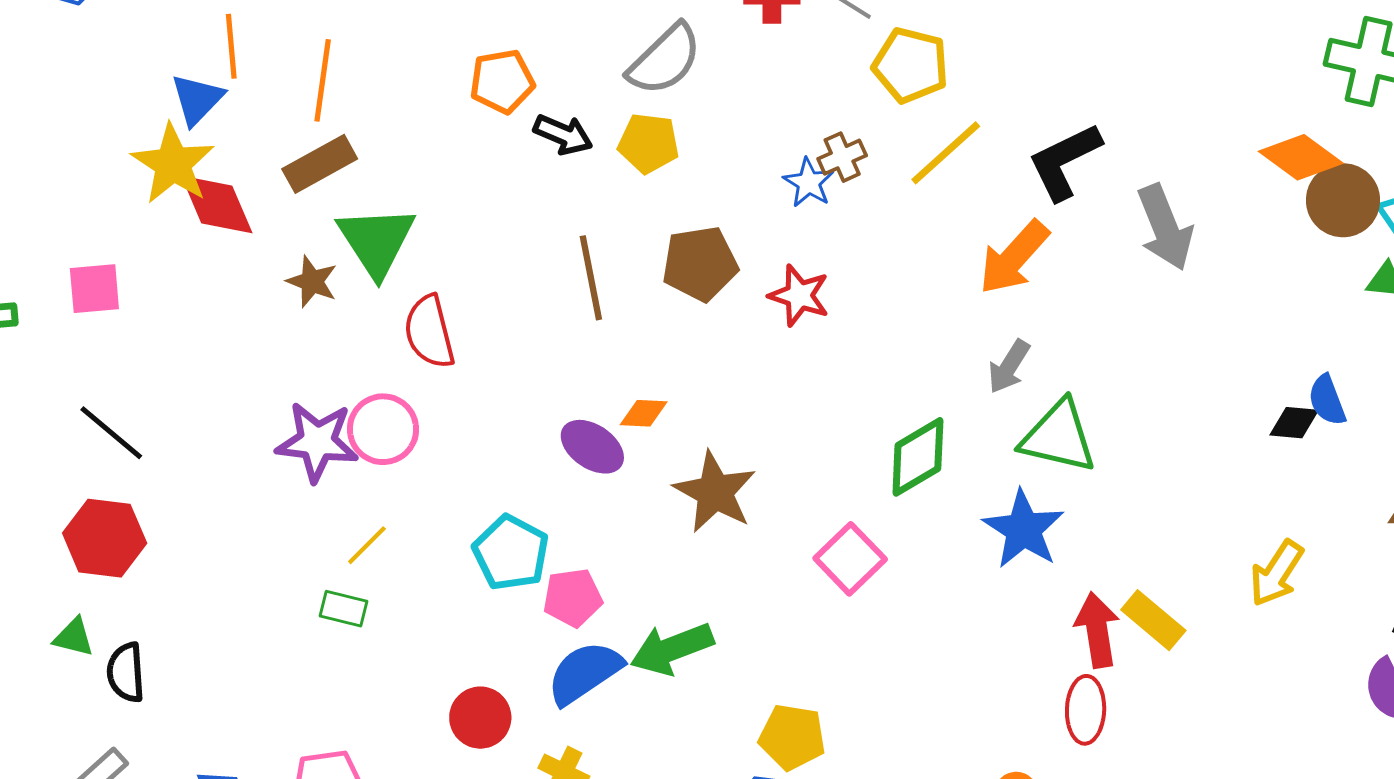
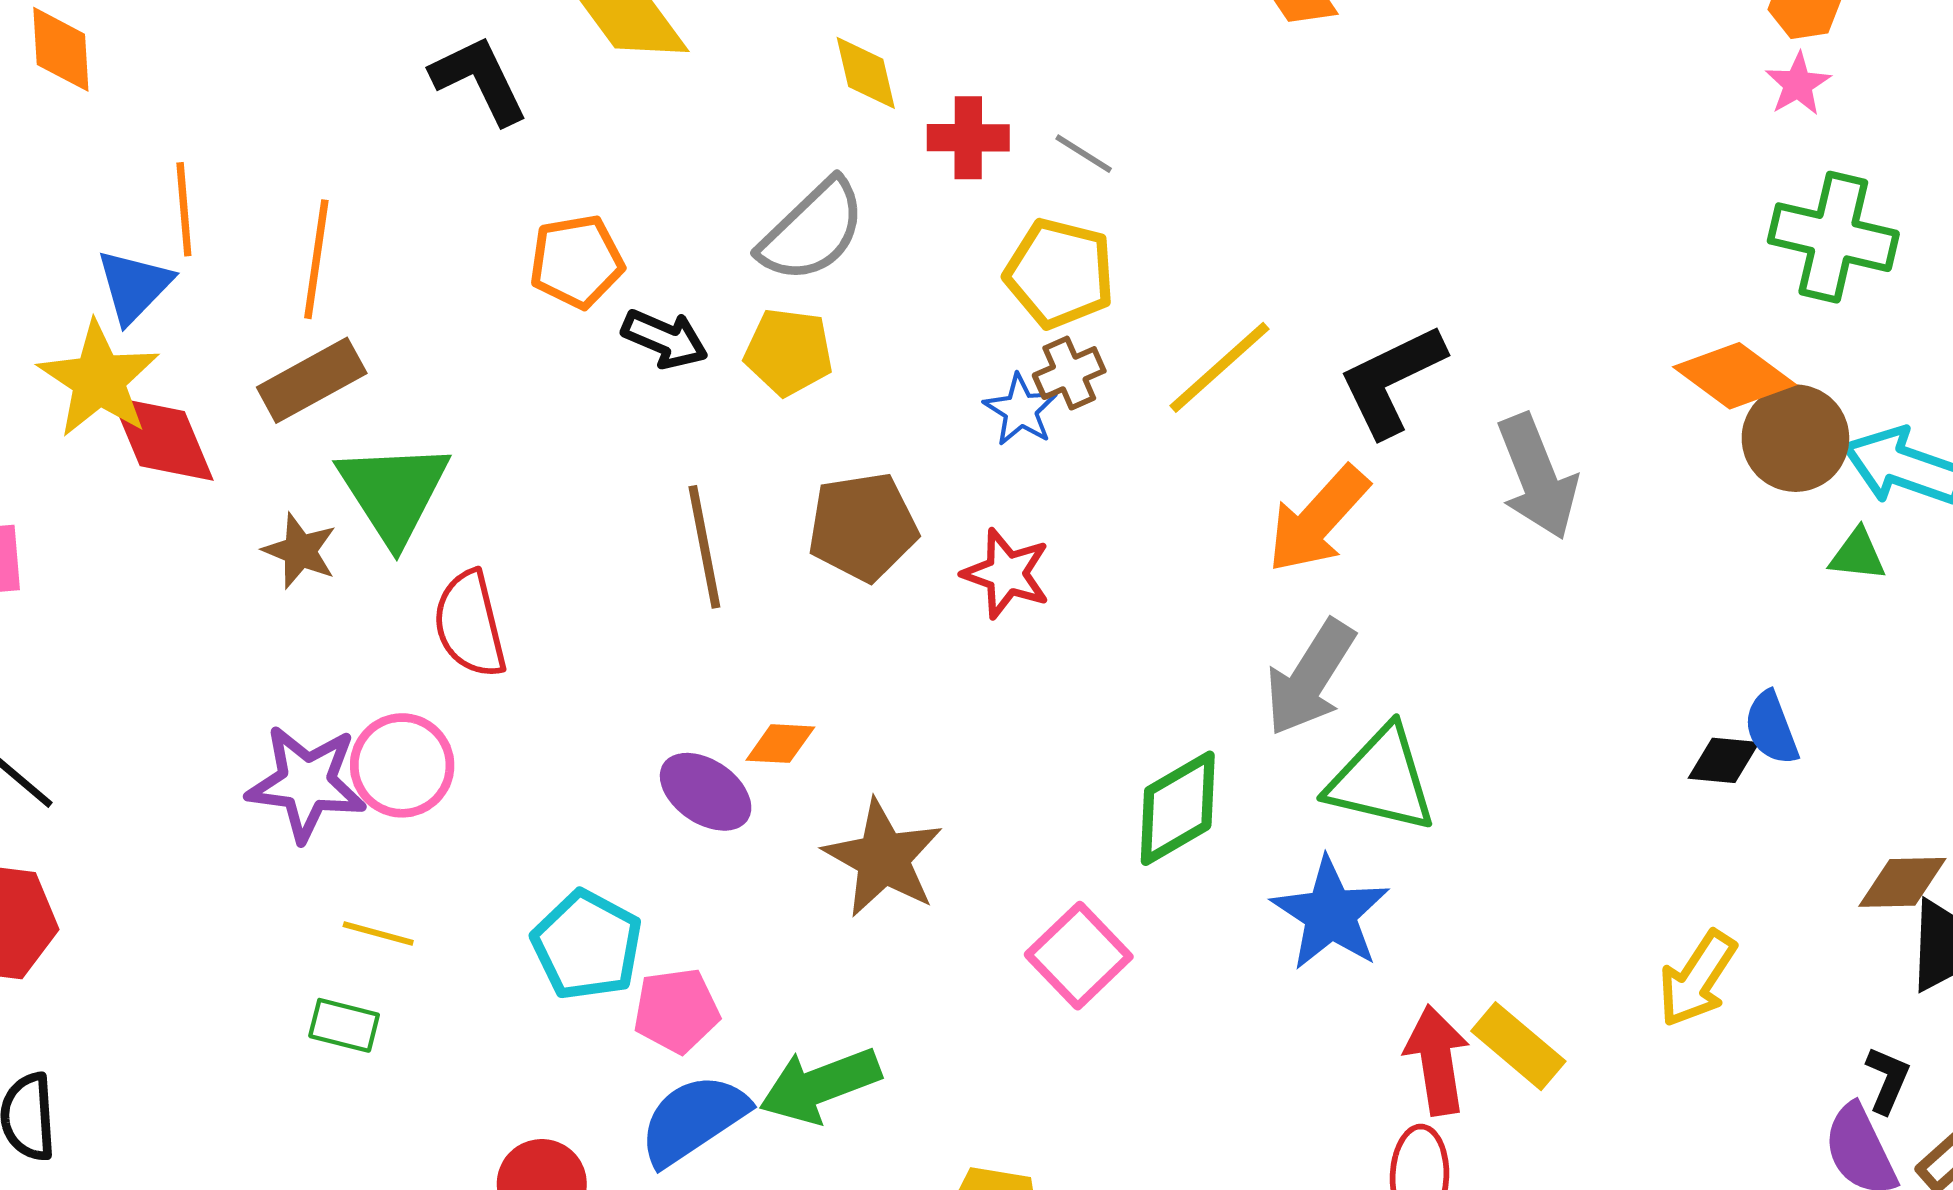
yellow pentagon: (911, 65) -> (1060, 273), moved
gray arrow: (1009, 367) -> (1310, 678), size x1.5
yellow line: (367, 545) -> (378, 933), turned 60

